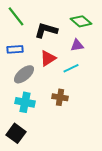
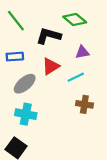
green diamond: (81, 21) -> (75, 20), moved
brown cross: (60, 97) -> (84, 104), moved

